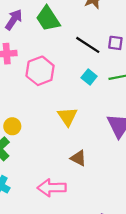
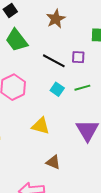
yellow triangle: (67, 116) -> (41, 126), turned -36

